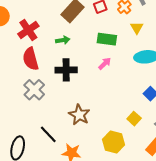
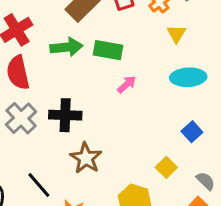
green rectangle: (107, 39) -> (108, 50), moved
green arrow: (63, 40) -> (66, 47), size x1.5
black cross: (66, 70) -> (65, 115), moved

